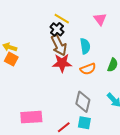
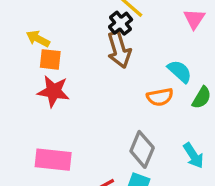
cyan semicircle: (85, 46) -> (180, 71), moved, turned -49
orange square: (11, 59) -> (50, 59), moved, turned -32
red star: (62, 63) -> (53, 91), moved

